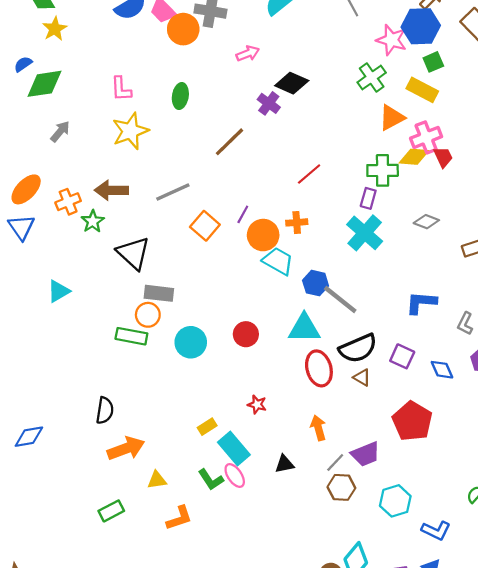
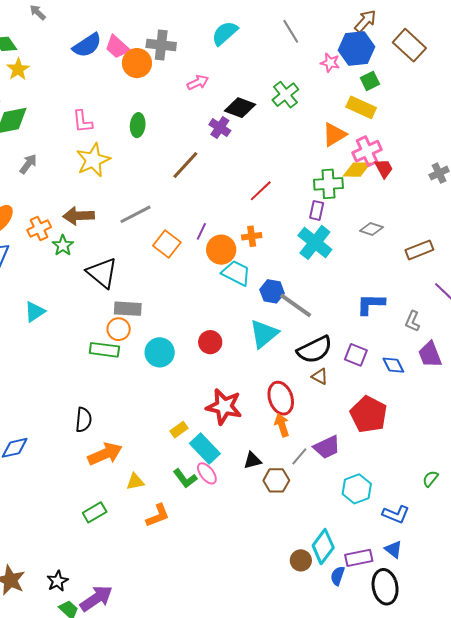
pink star: (391, 40) -> (330, 63), size x0.7
green cross: (372, 77) -> (285, 95), moved
cyan triangle: (304, 328) -> (264, 334), turned -36
red ellipse: (319, 368) -> (281, 398), moved
red star: (257, 404) -> (224, 407), size x2.0
brown hexagon: (341, 487) -> (276, 480), moved

